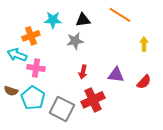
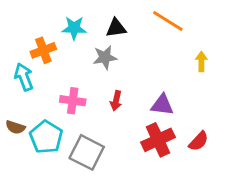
cyan arrow: (17, 55) -> (24, 77), turned 48
pink cross: (36, 68) -> (73, 101), moved
red semicircle: (144, 82) -> (199, 141), moved
red cross: (93, 100) -> (158, 140), moved

